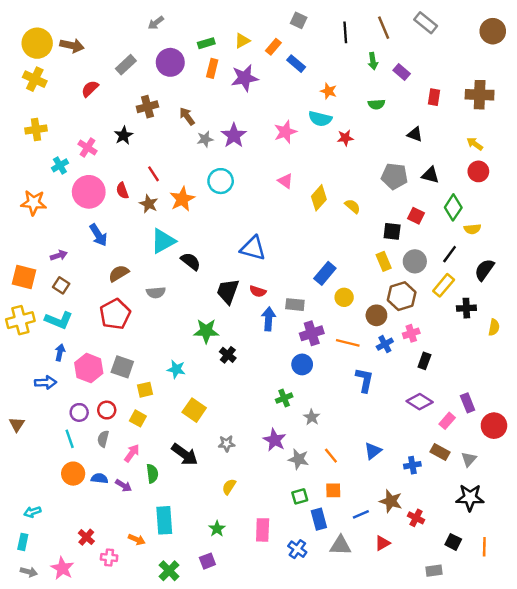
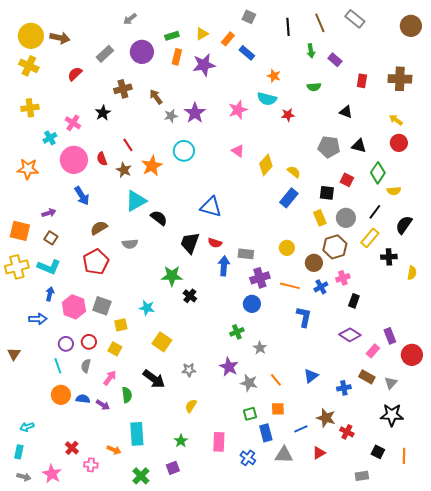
blue rectangle: (325, 273) -> (289, 198), moved

